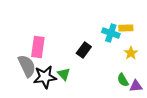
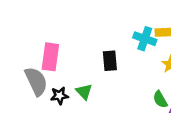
black rectangle: (84, 50) -> (110, 61), turned -42
black star: (45, 77) -> (59, 96), size x0.6

